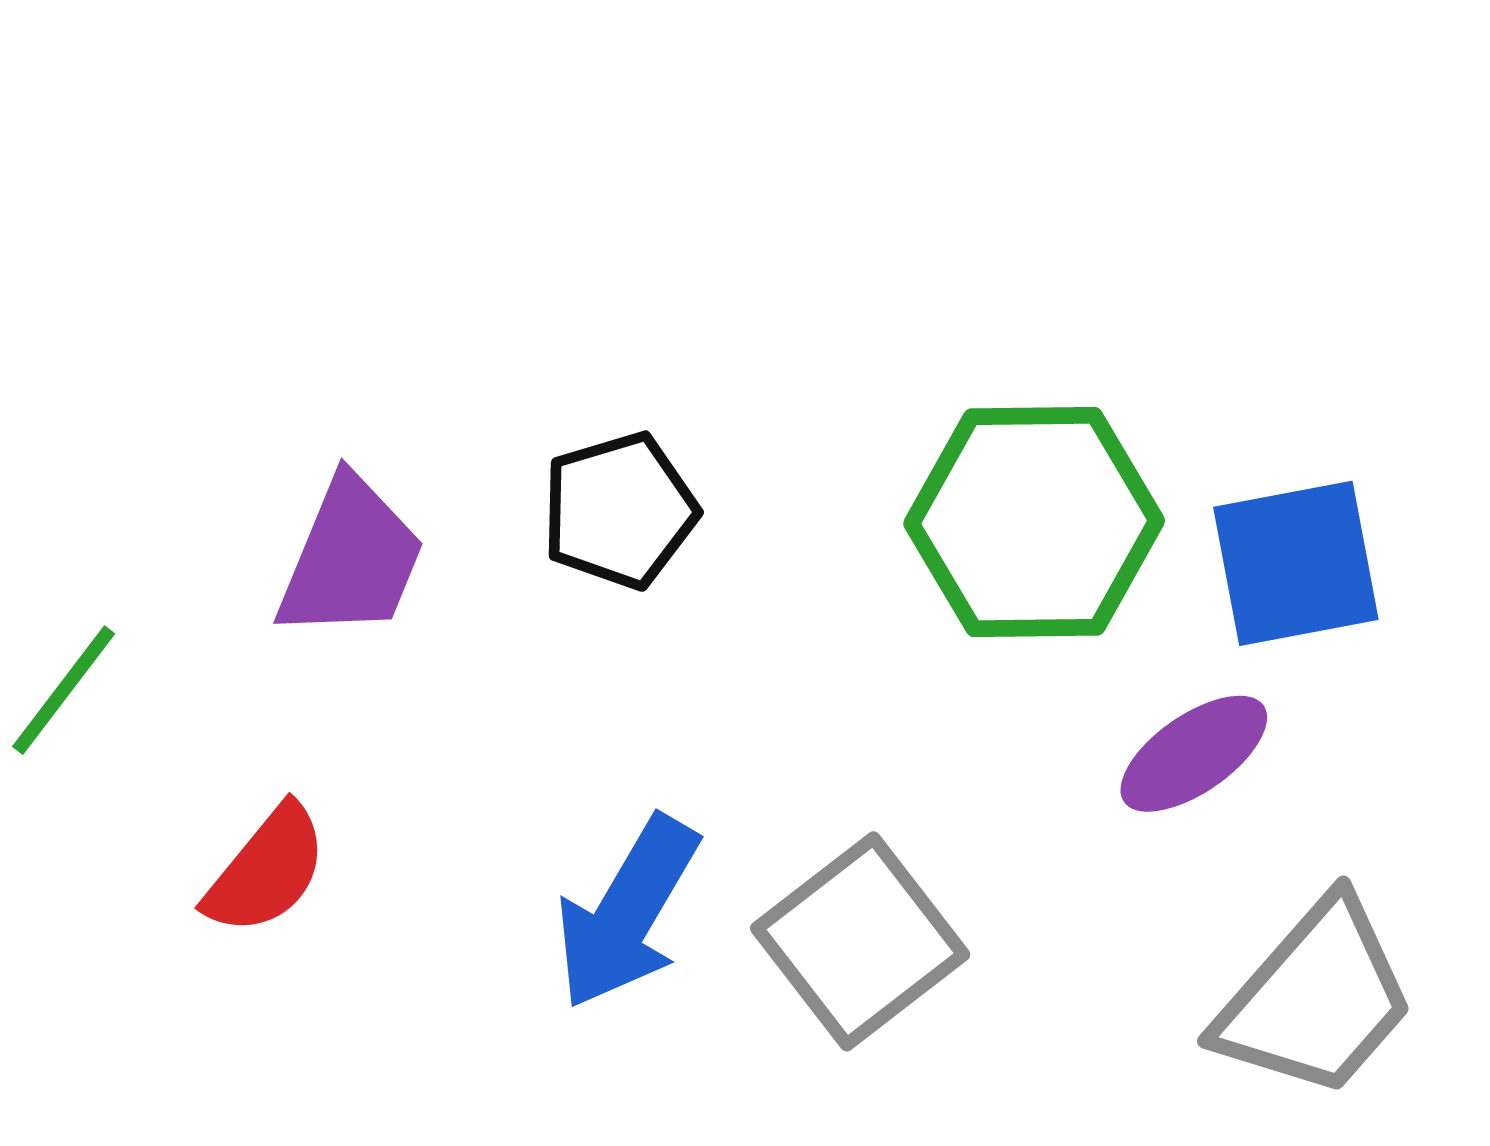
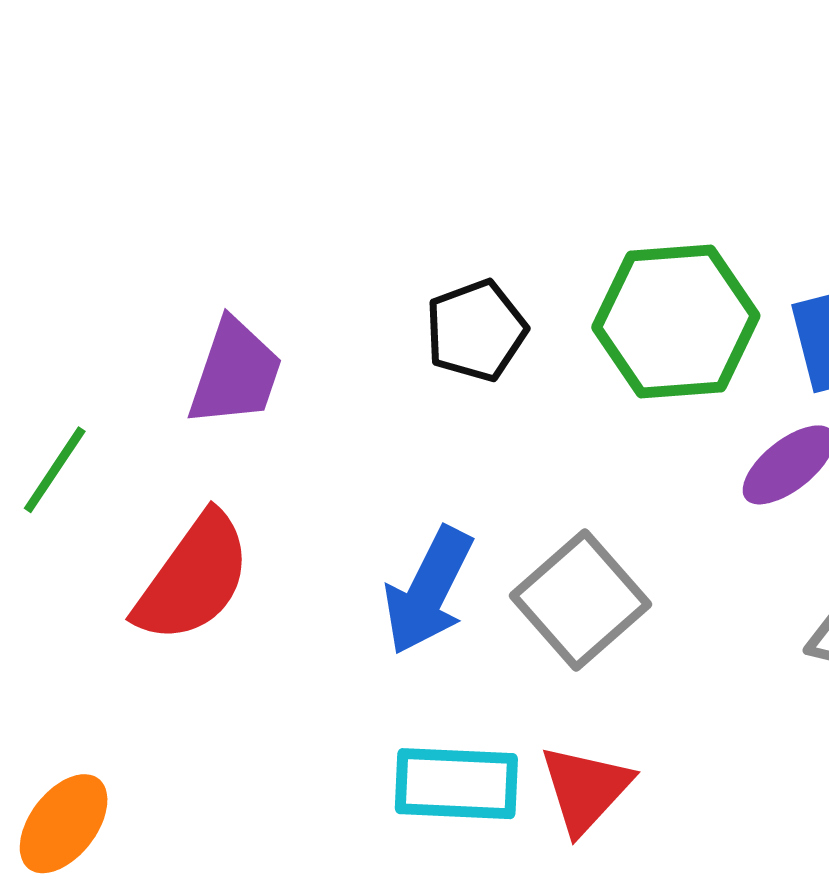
black pentagon: (619, 511) -> (476, 331), moved
red semicircle: (266, 870) -> (193, 578), size x1.5

